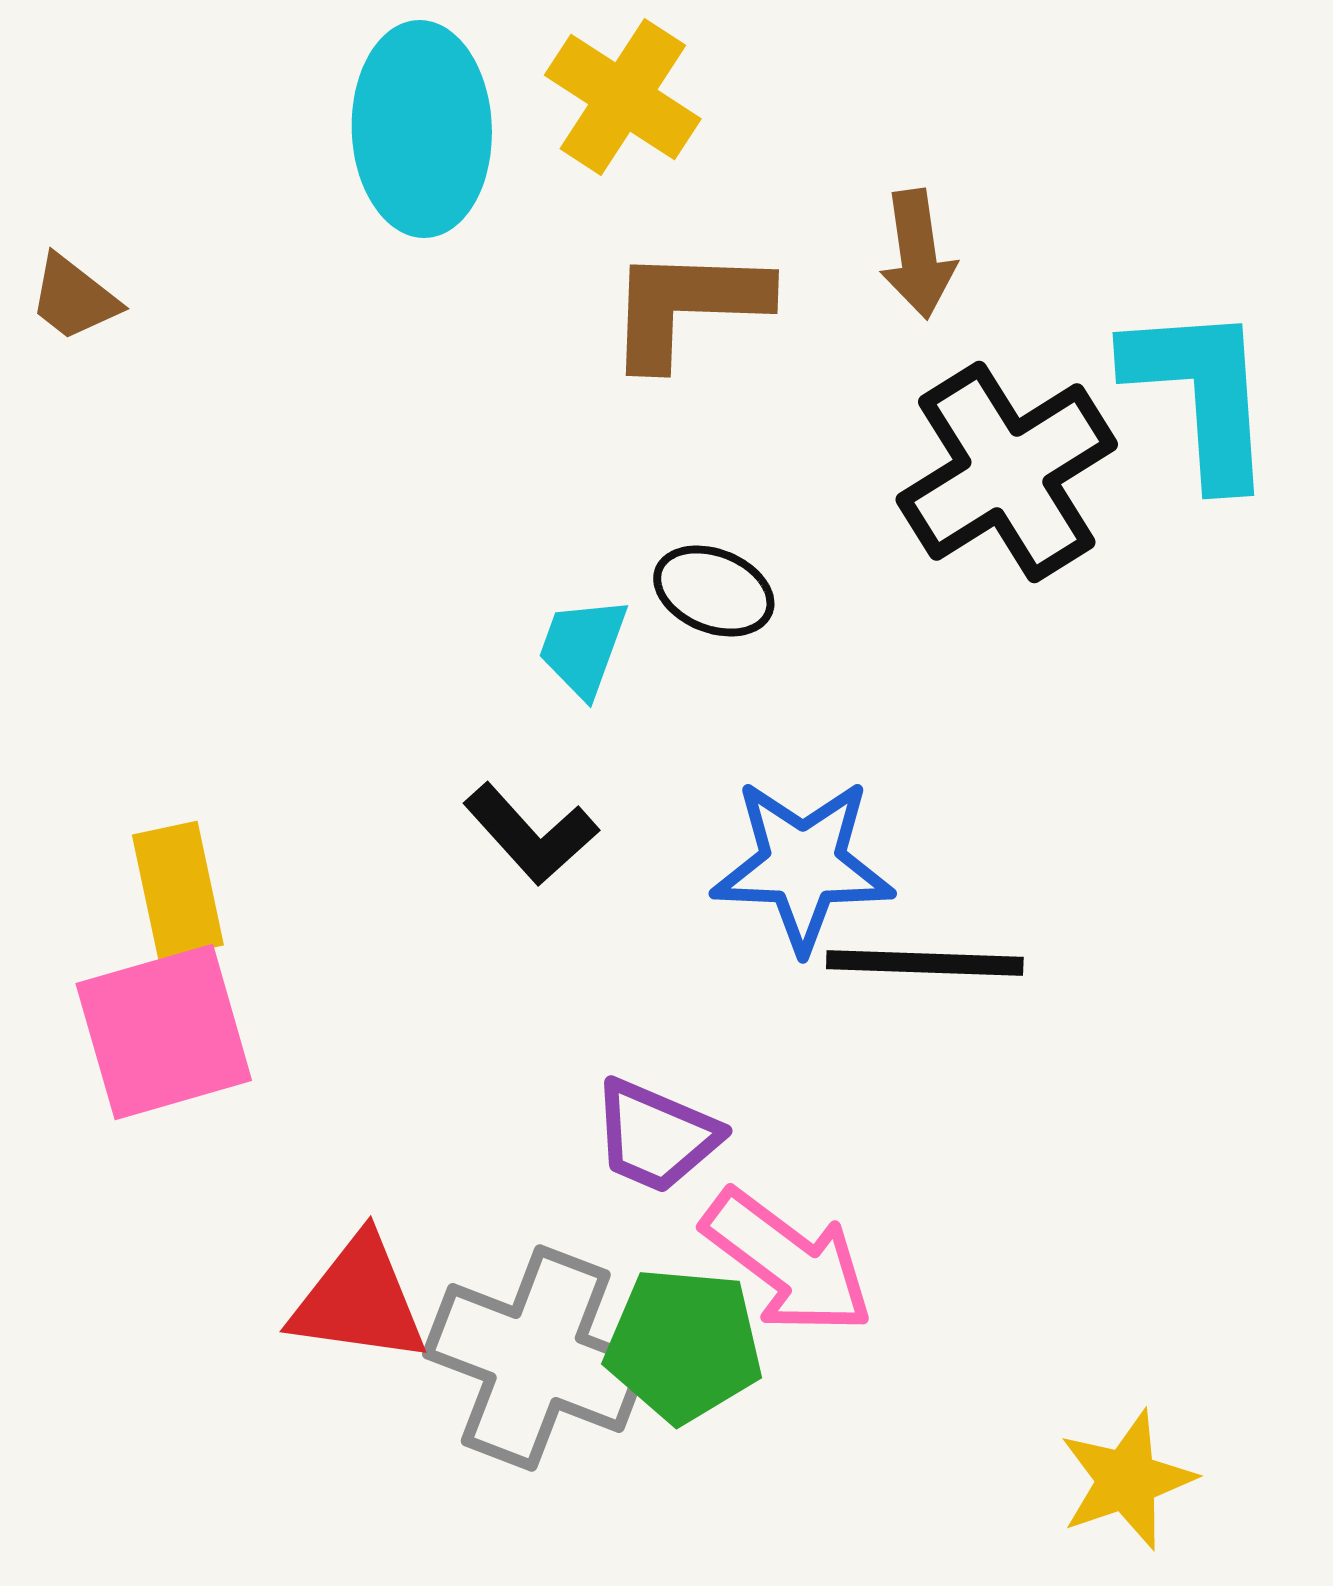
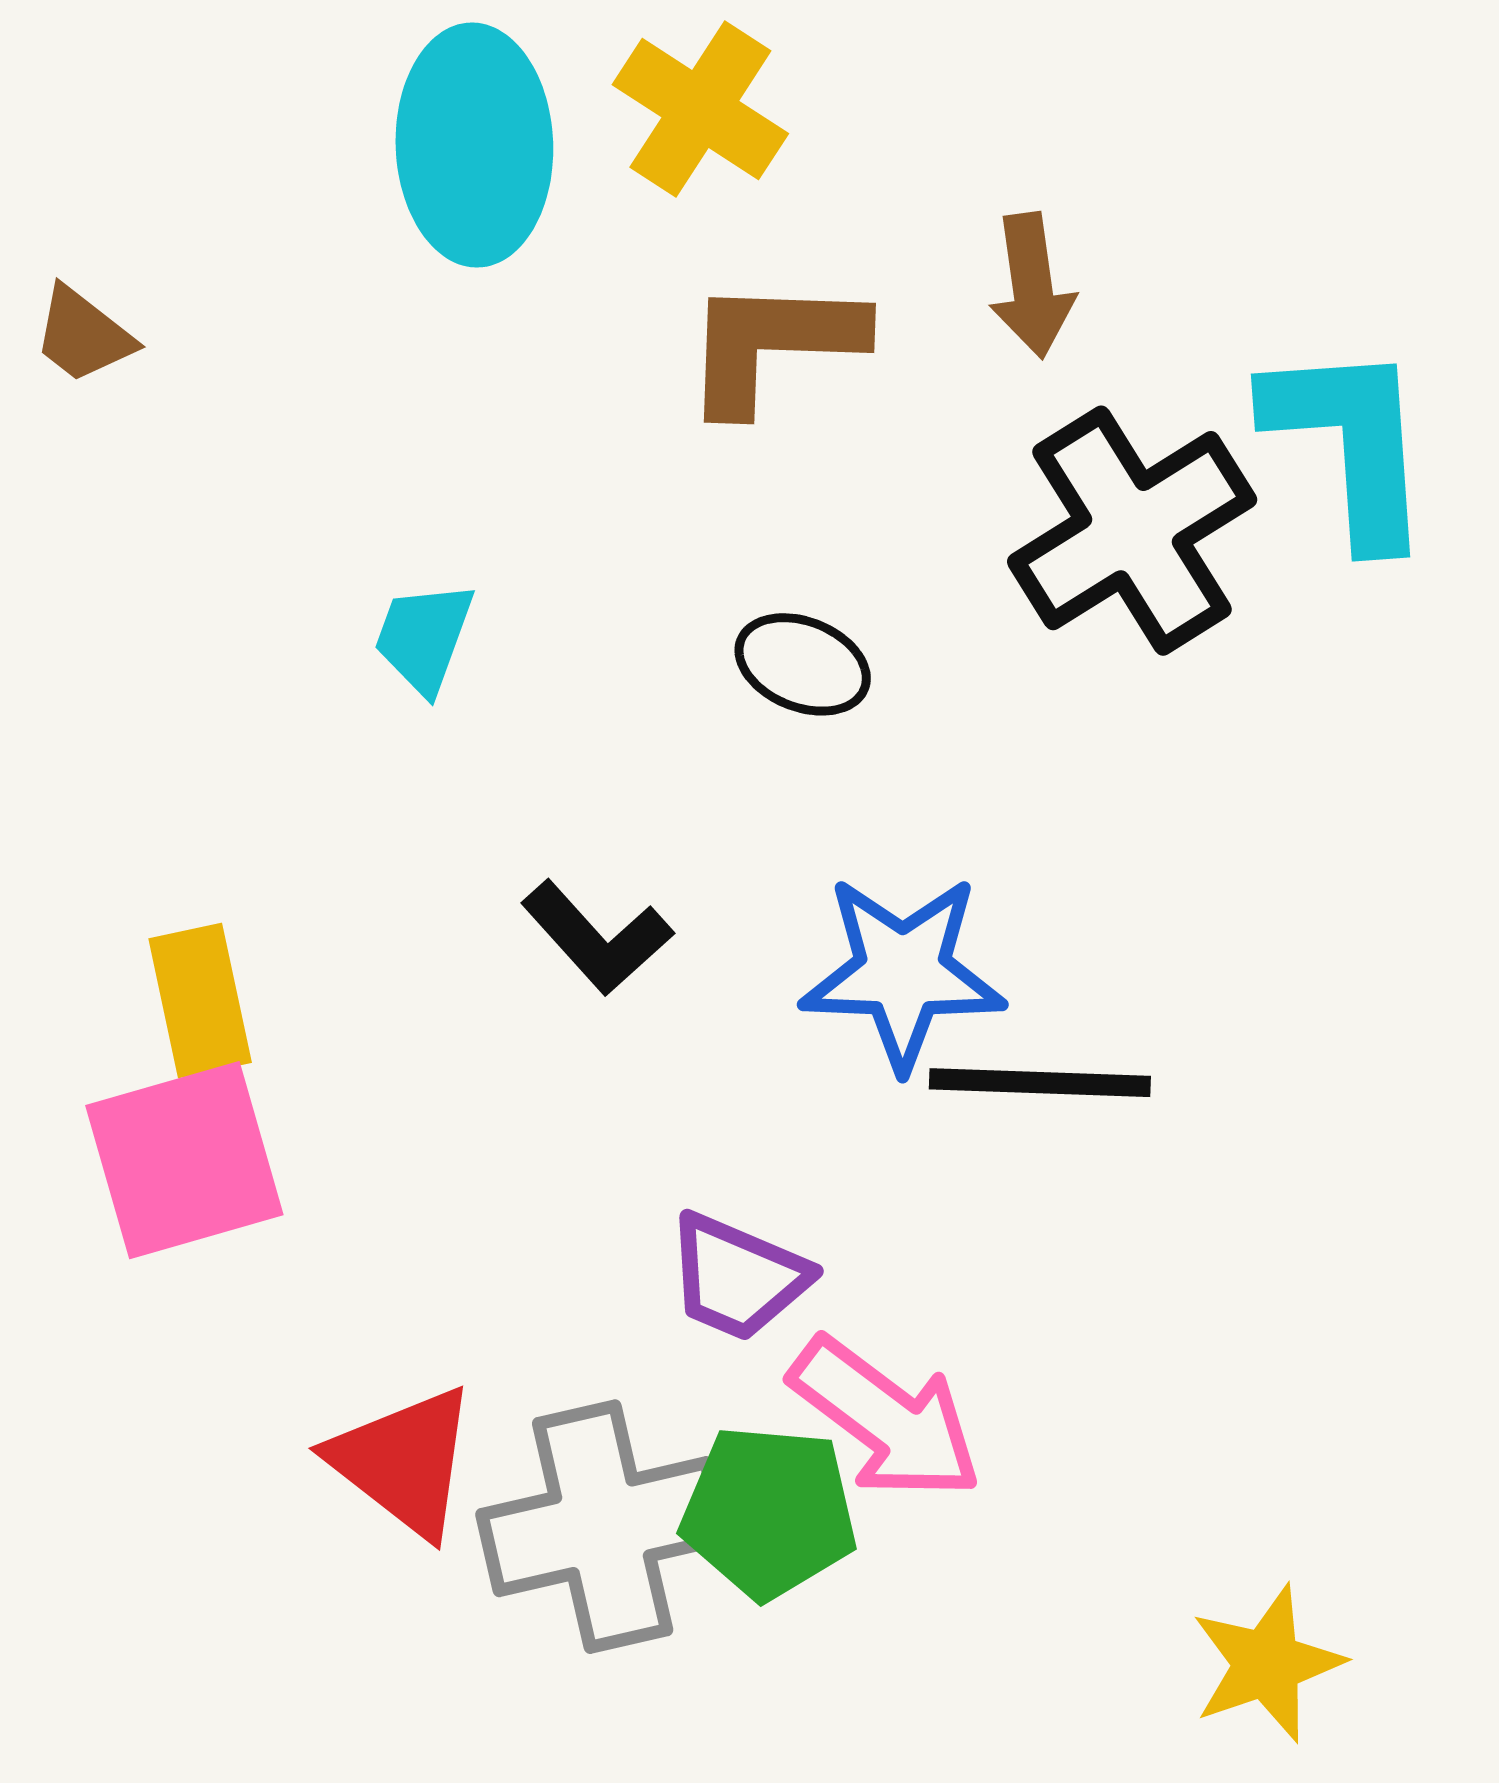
cyan trapezoid: (583, 647) -> (424, 637), moved
red triangle: (359, 1300) -> (404, 1461), turned 30
gray cross: (536, 1358) -> (603, 1527), turned -34

